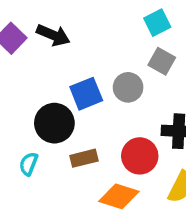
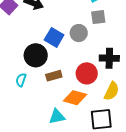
gray square: (162, 61) -> (98, 17), turned -35
blue square: (86, 94) -> (54, 37), turned -36

